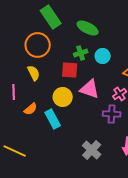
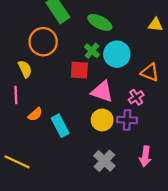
green cross: (81, 53) -> (92, 51), turned -32
cyan circle: (103, 56) -> (117, 54), size x1.5
yellow semicircle: (34, 73) -> (25, 69), moved
yellow circle: (63, 97) -> (102, 120), moved

